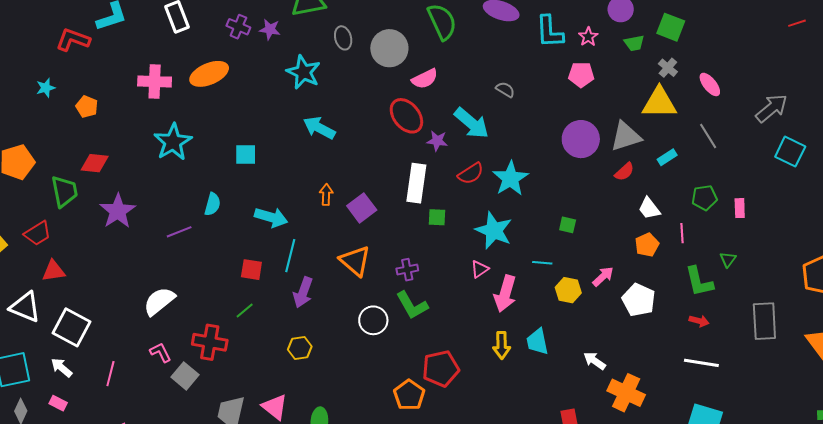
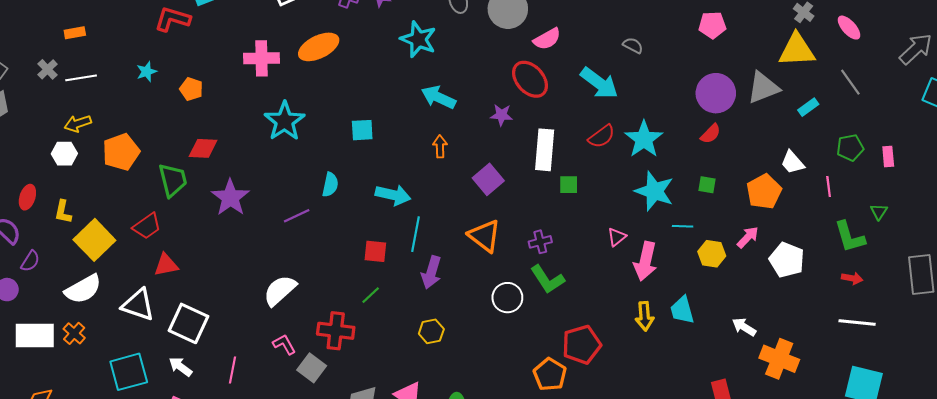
purple star: (437, 141) -> (501, 115), moved
red semicircle: (624, 172) -> (711, 134), moved
orange arrow: (326, 195) -> (440, 146), moved
cyan star: (494, 230) -> (654, 191), moved
orange pentagon: (647, 245) -> (764, 192), moved, size x1.4

